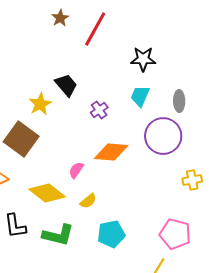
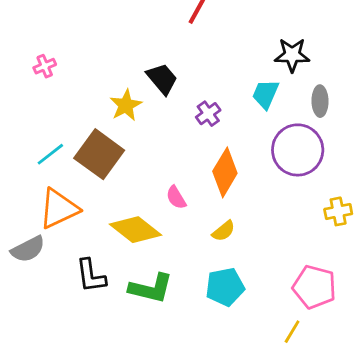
black star: (143, 59) -> (292, 55), moved
orange diamond: (111, 152) -> (225, 172), turned -64
pink semicircle: (76, 170) -> (176, 197), turned -66
yellow semicircle: (88, 201) -> (224, 231), moved

